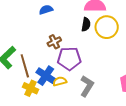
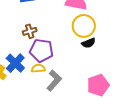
black semicircle: (86, 24) -> (89, 43), moved, turned 48
yellow semicircle: (60, 81) -> (38, 68), moved

